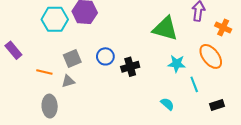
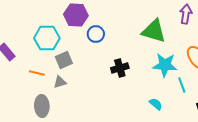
cyan hexagon: (55, 19) -> (47, 38), moved
blue circle: (105, 56) -> (96, 34), moved
cyan star: (177, 64) -> (165, 65), size x1.4

